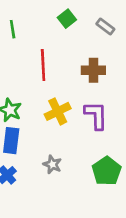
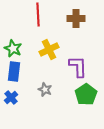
purple L-shape: (96, 115) -> (78, 67), moved

